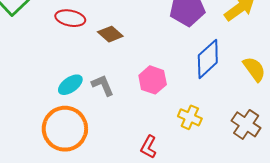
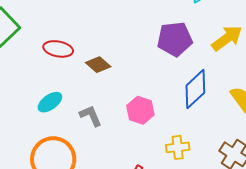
cyan ellipse: (70, 85) -> (50, 102), moved
yellow cross: (190, 117) -> (178, 147), turned -30

